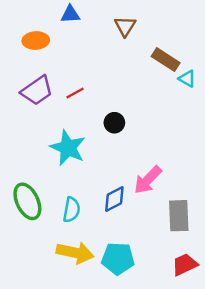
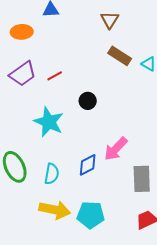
brown triangle: (125, 26) -> (110, 20), moved
brown rectangle: (166, 60) -> (120, 56), moved

